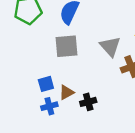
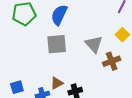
blue square: (46, 84) -> (17, 87), moved

